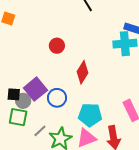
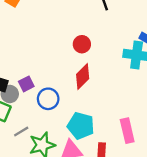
red circle: (57, 46) -> (82, 44), moved
purple square: (35, 89) -> (26, 84), size x0.6

